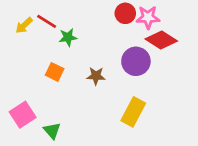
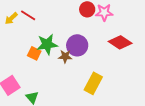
green star: (68, 37) -> (47, 44), moved, size x1.5
red diamond: (161, 40) -> (120, 42), moved
purple circle: (136, 61) -> (77, 45), moved

